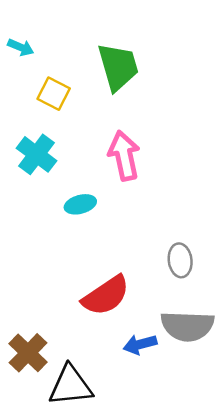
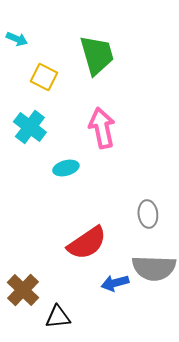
black triangle: (71, 386) -> (58, 317), size x0.7

